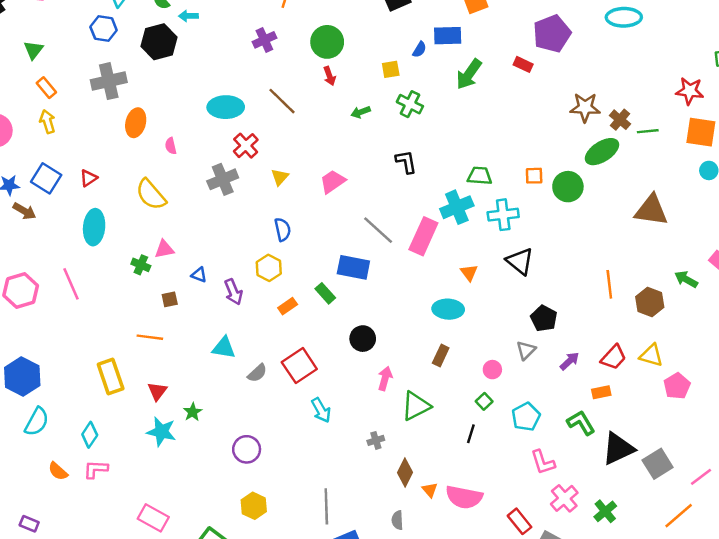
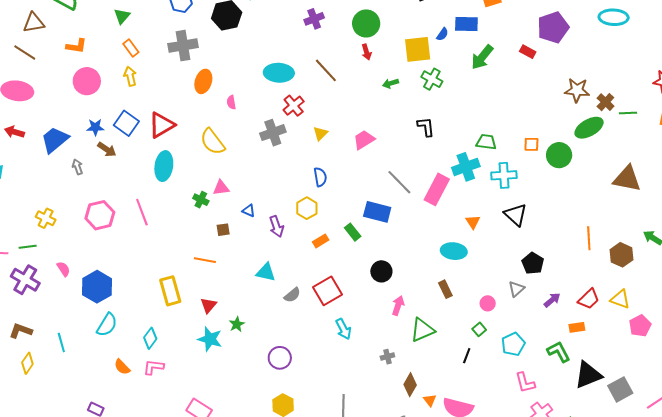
yellow square: (391, 69) -> (418, 49), size x1.8
red triangle: (89, 178) -> (162, 125), size x1.8
brown rectangle: (441, 355) -> (445, 289), turned -54

